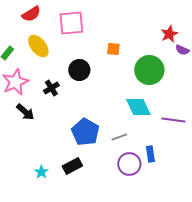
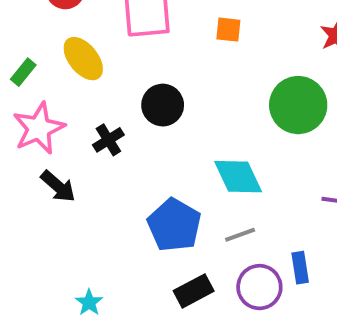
orange square: (113, 49) -> (228, 30), moved
cyan diamond: (138, 107) -> (238, 177), moved
black rectangle: (72, 166) -> (194, 291), moved

